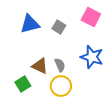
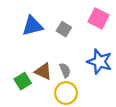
green square: (23, 84) -> (23, 81), moved

